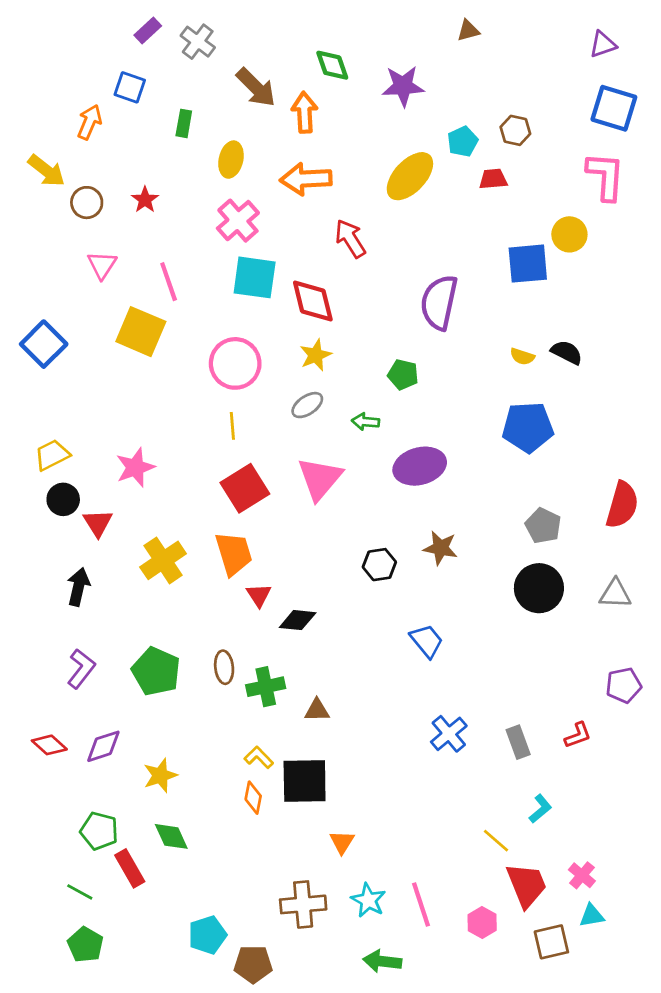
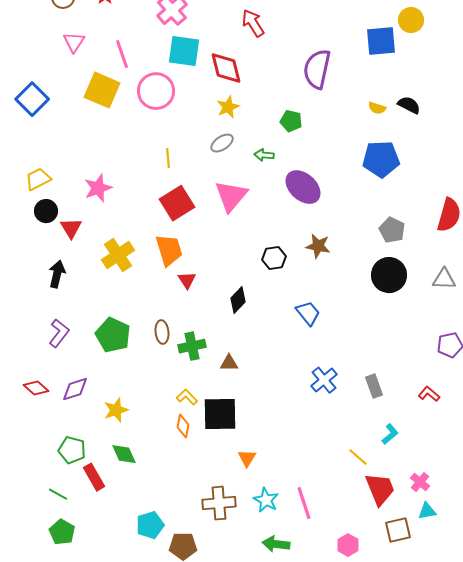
pink circle: (235, 363) -> (156, 91), moved
purple ellipse: (420, 466) -> (303, 187), turned 57
black diamond: (298, 620) -> (238, 300), moved, turned -52
red L-shape: (578, 735) -> (429, 394), moved, turned -120
pink hexagon: (482, 922) -> (348, 545), moved

